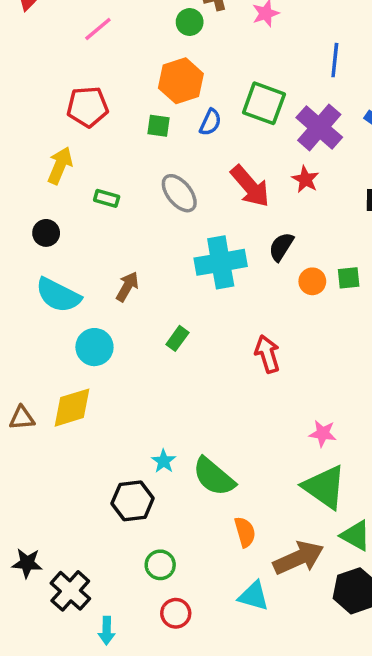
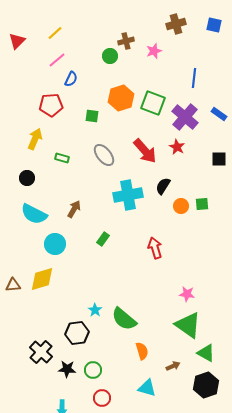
orange hexagon: (181, 81) -> (121, 98), moved
blue semicircle: (210, 122) -> (71, 79), moved
brown arrow: (298, 558) -> (173, 366), size x0.5
black star: (27, 563) -> (67, 369), moved
black cross: (70, 591) -> (41, 352), moved

